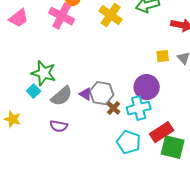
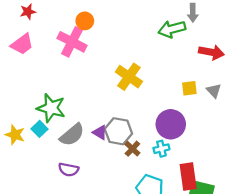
yellow cross: (111, 15) -> (129, 77), moved
cyan cross: (139, 108) -> (161, 149), size x0.6
yellow star: (13, 119) -> (15, 135), moved
red rectangle: (162, 132) -> (188, 177), turned -65

